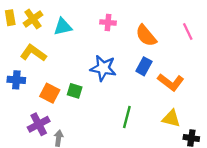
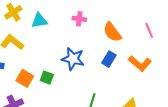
orange L-shape: (171, 82) -> (140, 63), moved

